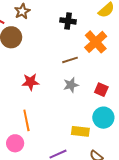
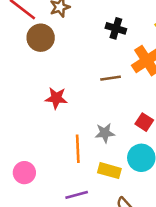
gray star: (71, 85) -> (105, 133), moved
orange line: (26, 120) -> (78, 149), moved

